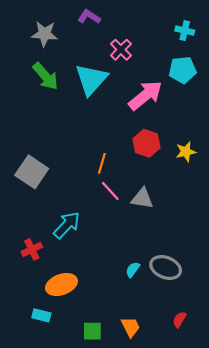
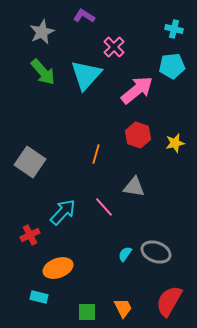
gray star: (44, 34) -> (42, 32), turned -30
pink line: (110, 191) -> (104, 207), moved
red semicircle: (179, 320) -> (169, 301), size x2.0

